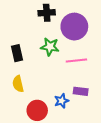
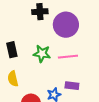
green star: (50, 47) -> (42, 54), moved

